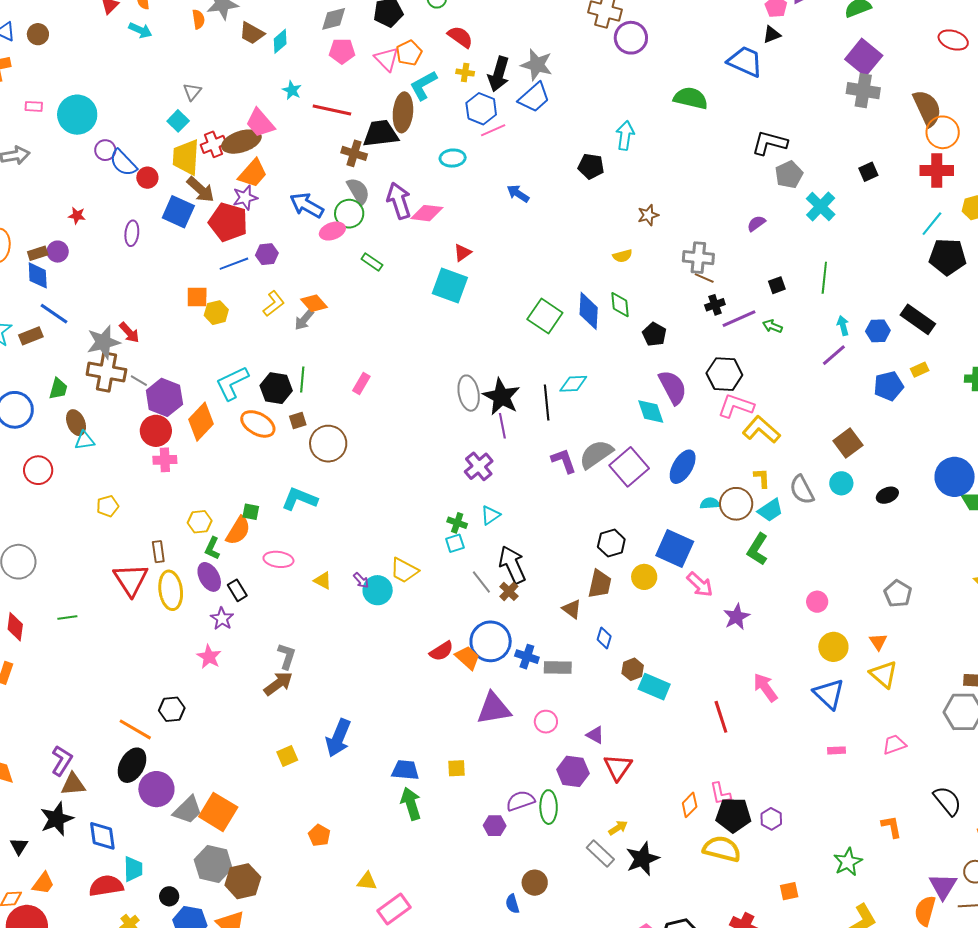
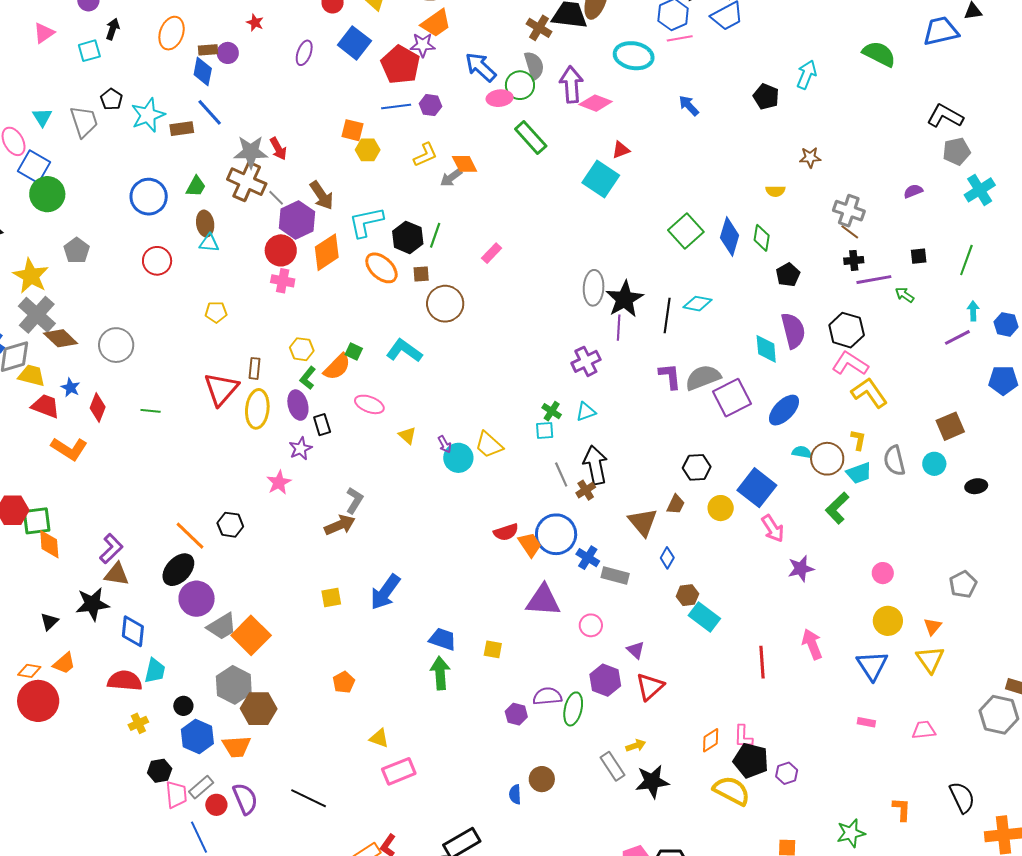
blue trapezoid: (745, 61) -> (941, 31), turned -51
cyan ellipse: (453, 158) -> (634, 56), size x1.5
brown arrow: (201, 190) -> (322, 195), moved
green rectangle: (372, 262) -> (531, 138), size x1.6
brown trapezoid: (600, 584) -> (676, 504), size x0.7
brown triangle: (572, 609) -> (643, 522), size x1.5

